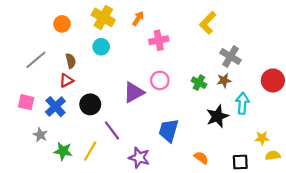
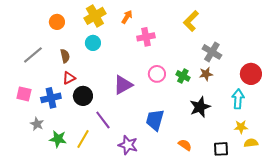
yellow cross: (103, 17) -> (95, 16), turned 30
red triangle: (66, 80) -> (69, 78), moved
pink circle: (160, 80) -> (157, 74), moved
cyan arrow: (242, 103) -> (238, 99), moved
blue cross: (55, 107) -> (51, 98), turned 30

